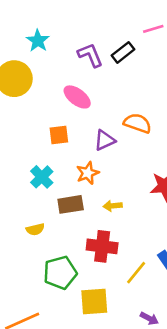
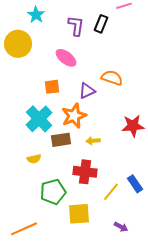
black rectangle: (123, 52) -> (101, 24), turned -30
purple L-shape: (90, 55) -> (76, 26), turned 30
orange star: (88, 173) -> (74, 116), size x1.4
cyan cross: (42, 177) -> (39, 119), size x1.5

